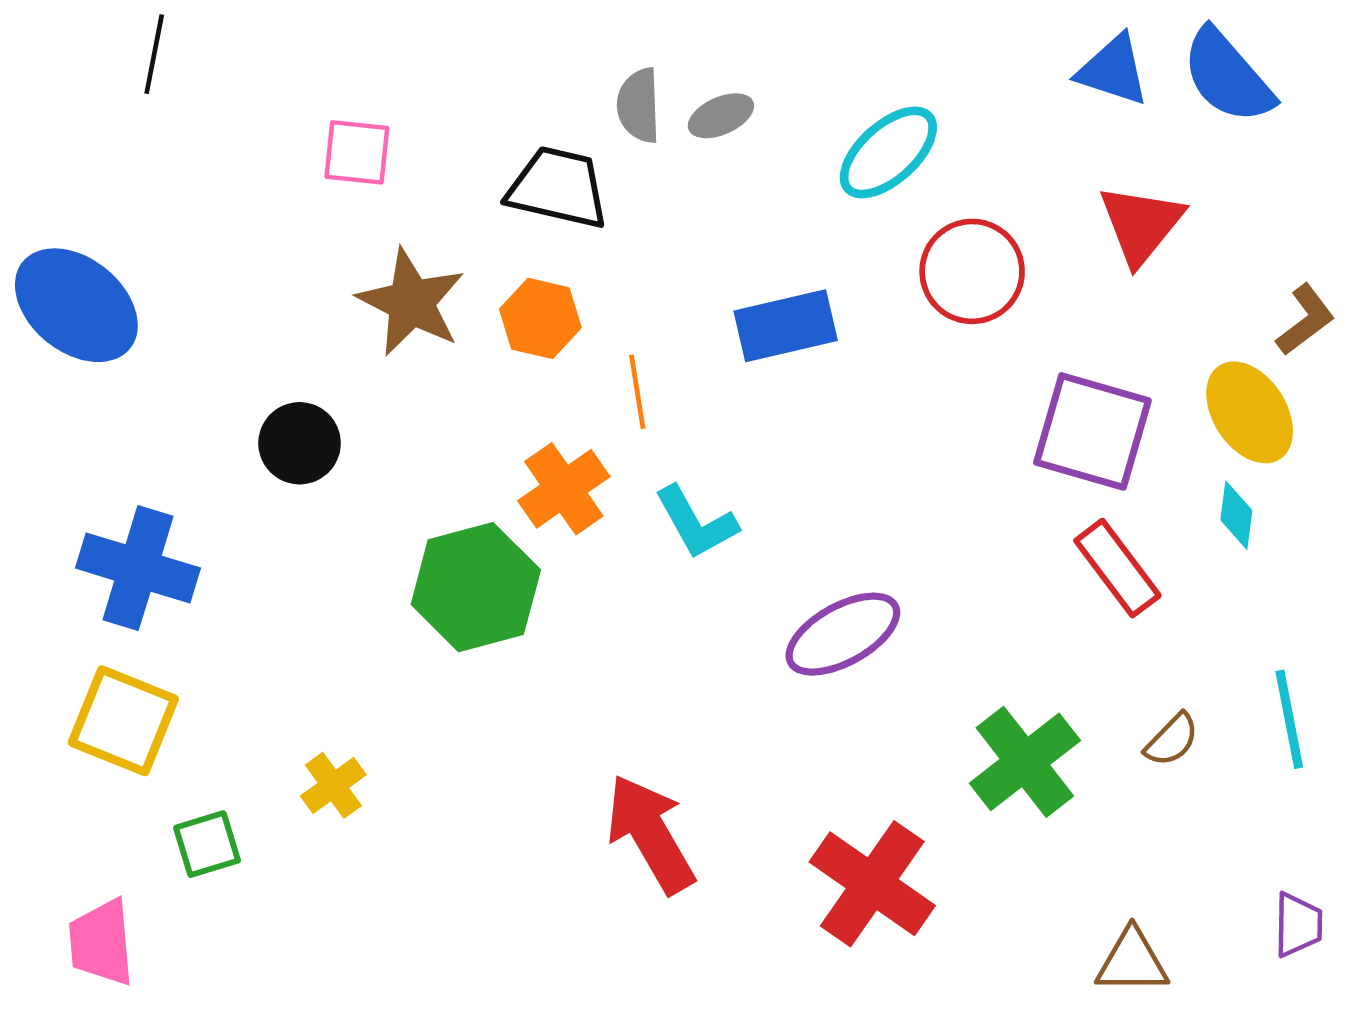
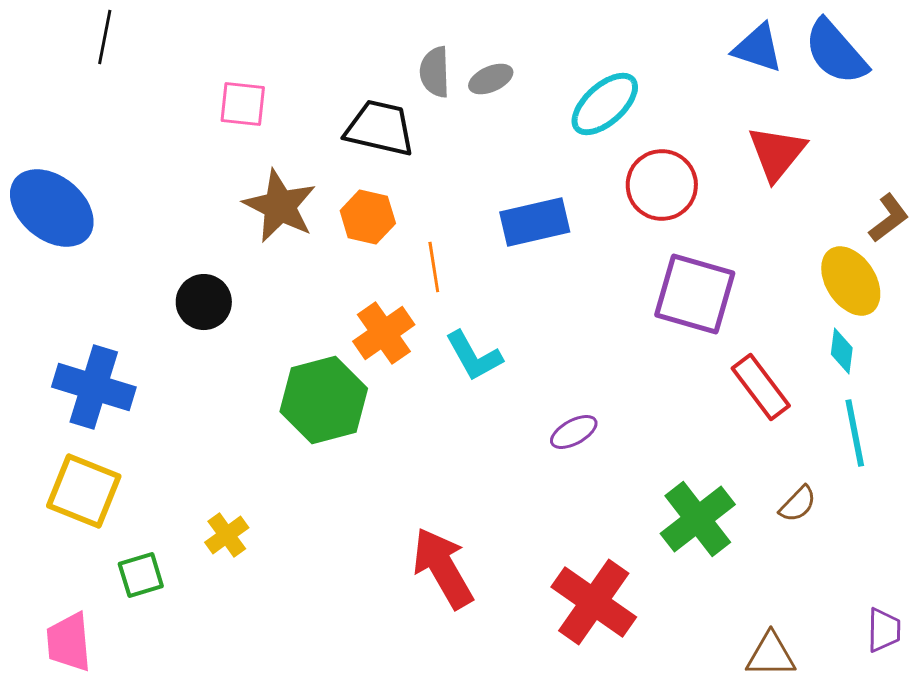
purple square: (1092, 431) -> (695, 294), moved
purple ellipse: (843, 634) -> (574, 432), size x0.6
cyan line: (1289, 719) -> (855, 433), moved

